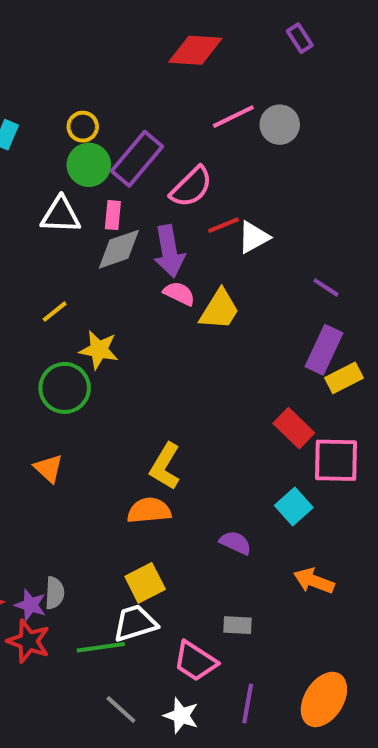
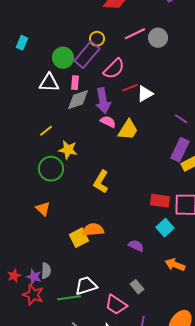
yellow circle: (83, 127) -> (97, 39), moved
red rectangle: (294, 428) -> (160, 201), moved, turned -36
yellow L-shape: (165, 466) -> (101, 182), moved
yellow square: (145, 583) -> (79, 238), moved
gray rectangle: (238, 625) -> (137, 287), turned 48

